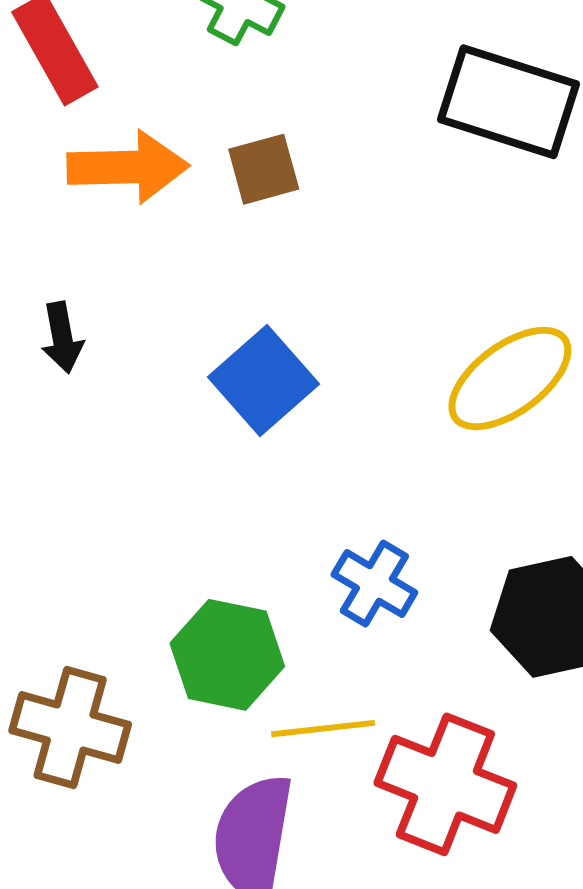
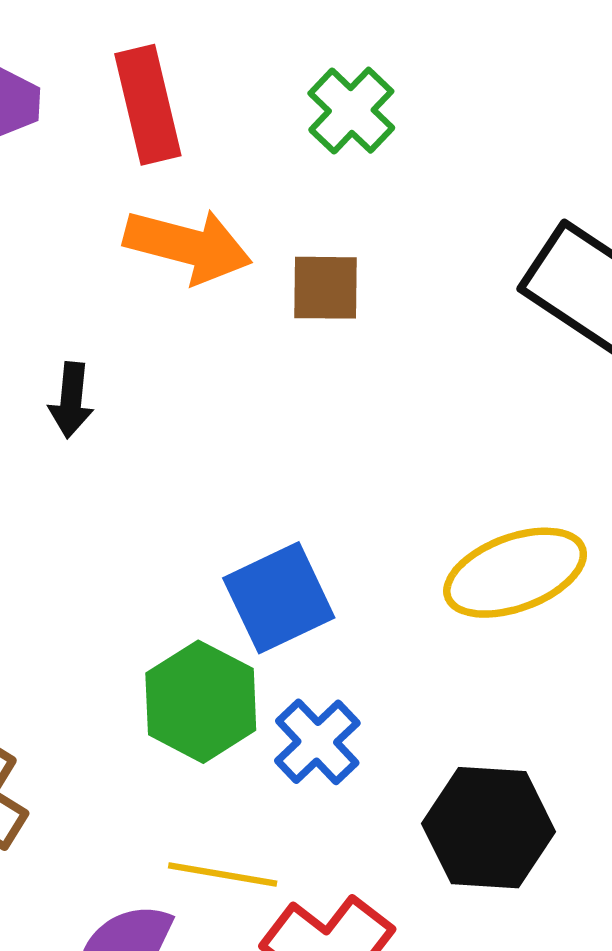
blue square: (264, 381) -> (279, 598), moved
green hexagon: (227, 655) -> (201, 702), moved

